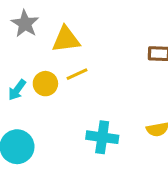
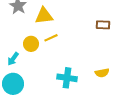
cyan arrow: (17, 90) -> (13, 59), moved

